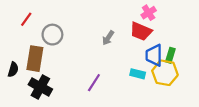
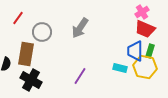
pink cross: (149, 13) -> (142, 12), moved
red trapezoid: (141, 31) -> (145, 29), moved
gray arrow: (108, 38) -> (80, 28), moved, size x1.5

